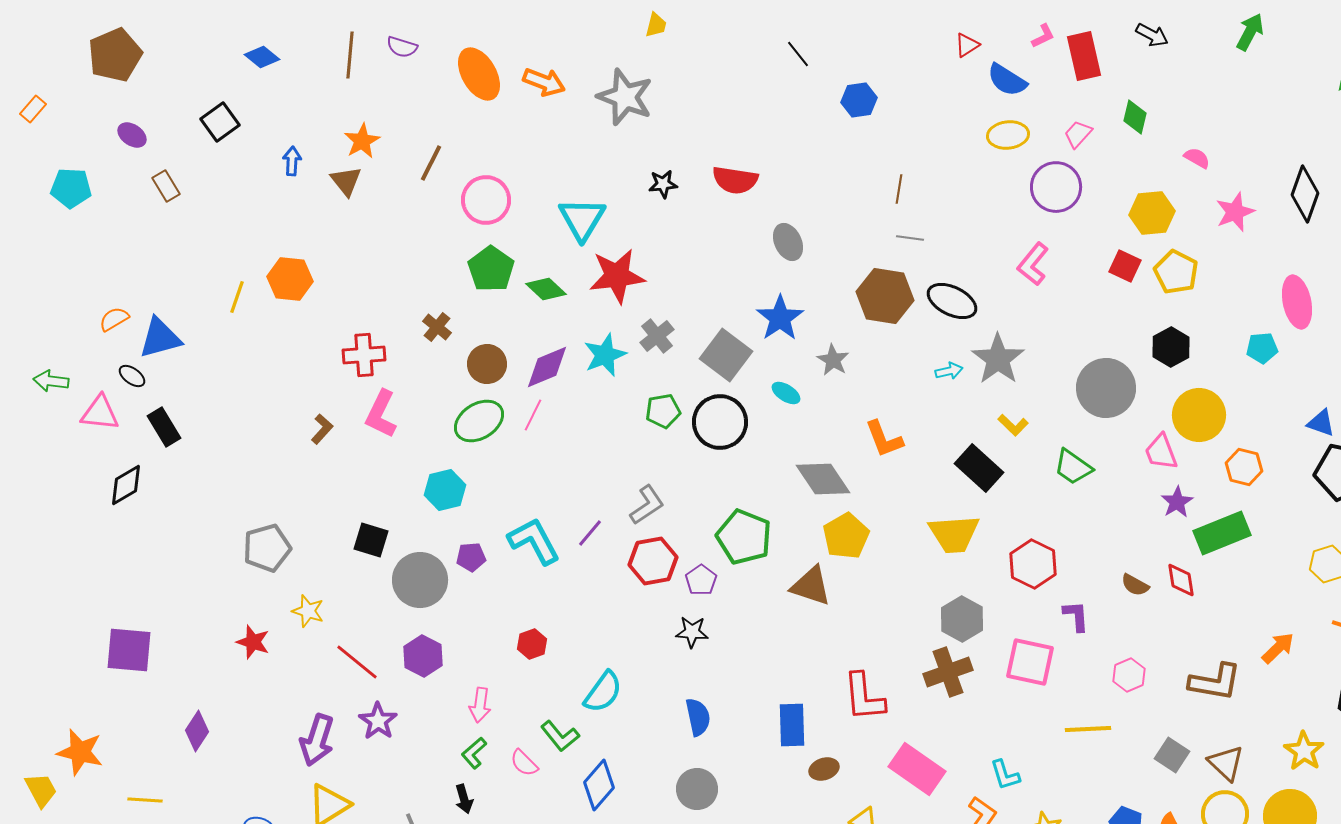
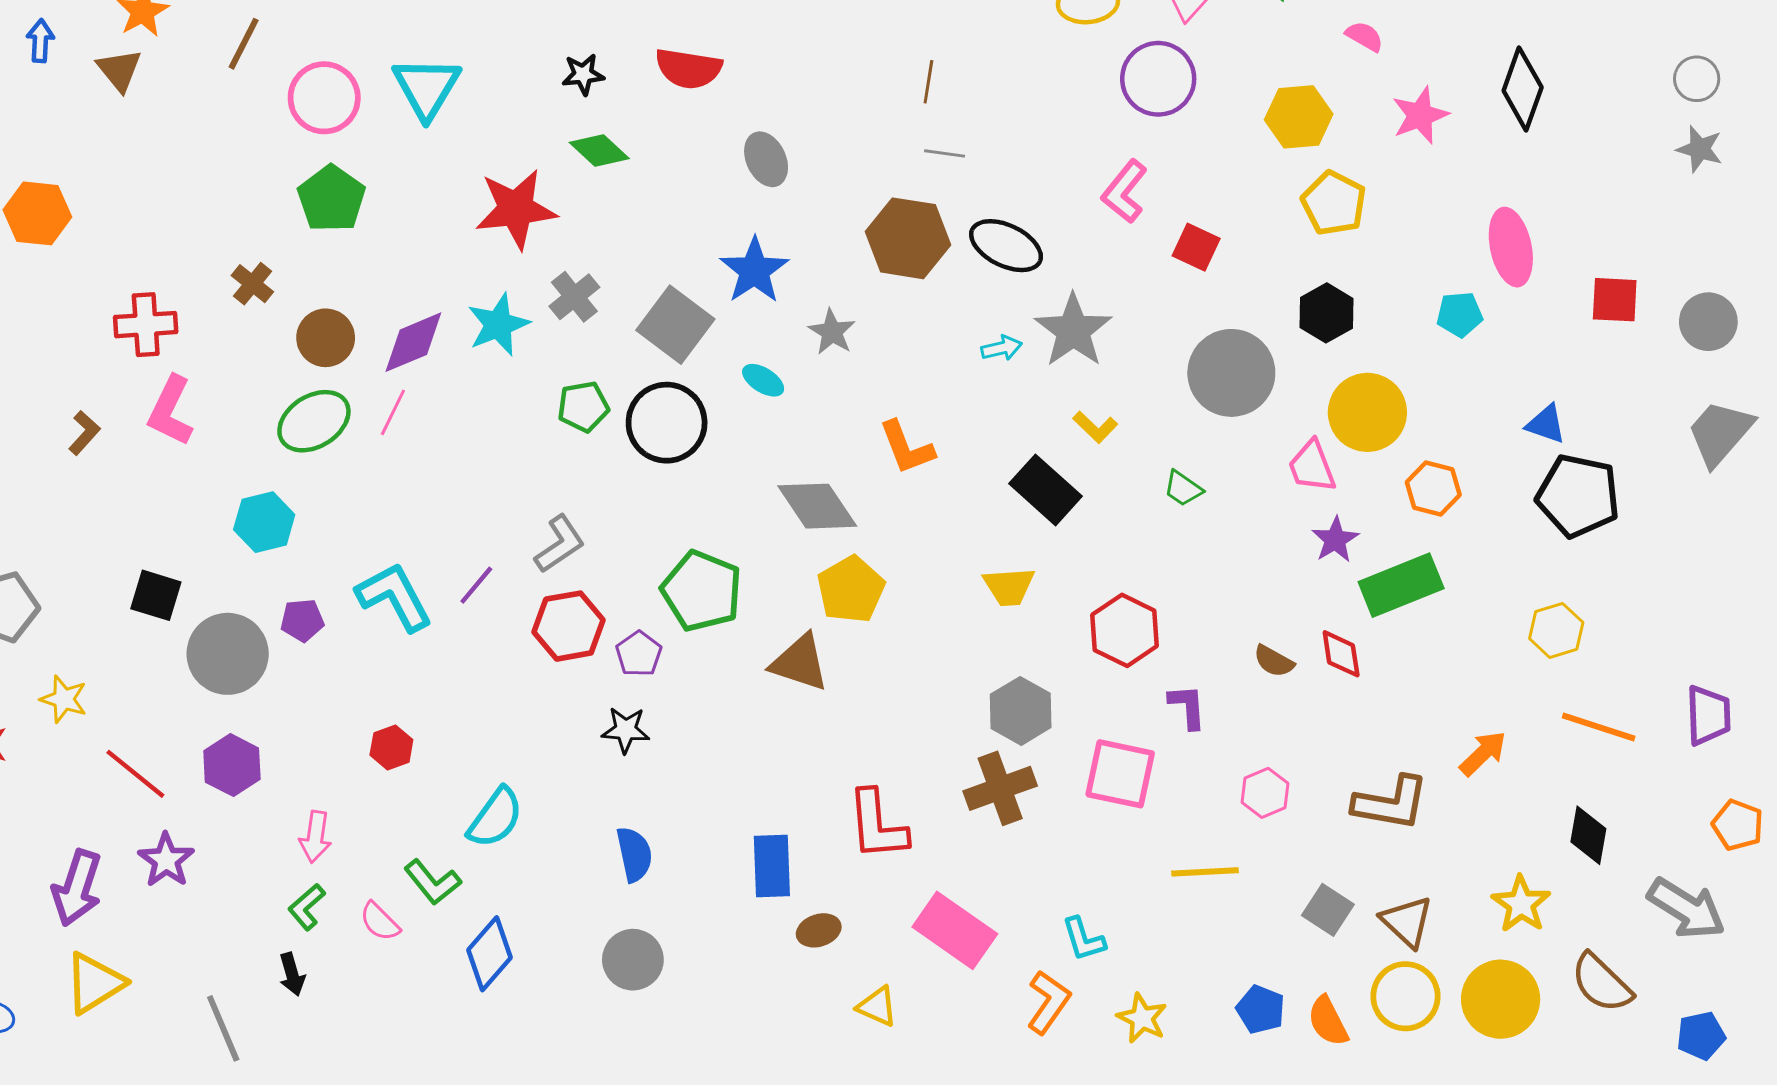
cyan triangle: (582, 219) -> (427, 88), moved
red square: (1125, 266) -> (1196, 247), moved
green diamond: (546, 289) -> (599, 150), moved
green trapezoid: (1073, 467) -> (1183, 488), size x0.7
yellow trapezoid: (954, 534) -> (1009, 587), size x0.7

